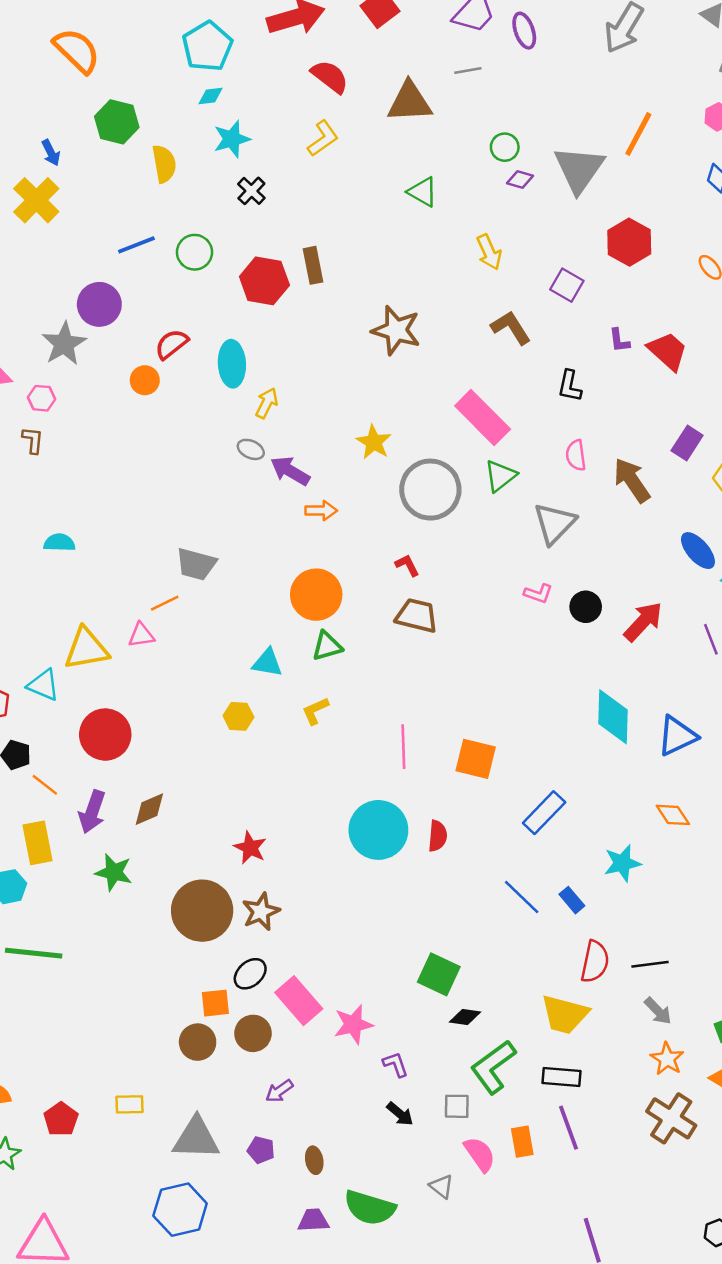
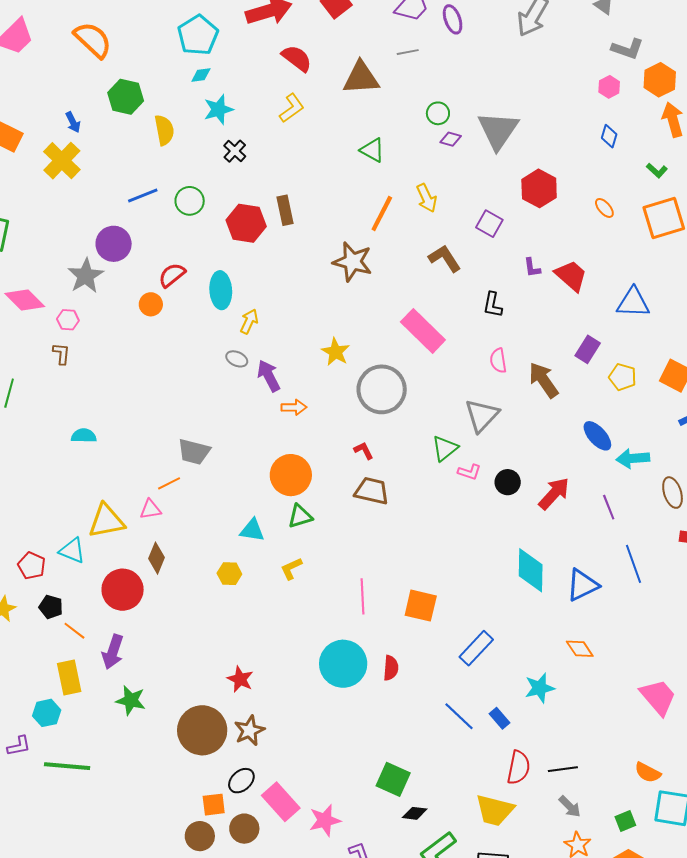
orange line: (638, 134) -> (382, 214), moved
purple arrow: (290, 471) -> (269, 376), turned 32
green triangle: (500, 476) -> (445, 448), moved
brown diamond: (149, 809) -> (156, 558), moved, turned -44

